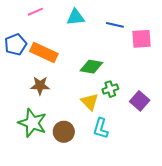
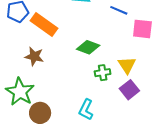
yellow triangle: (90, 102) -> (127, 65), moved
brown circle: (64, 132) -> (40, 113), moved

